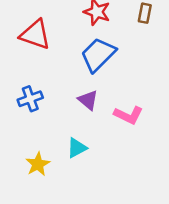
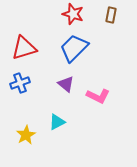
red triangle: (35, 35) -> (24, 48), moved, turned -36

